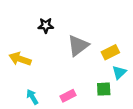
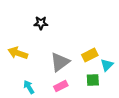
gray triangle: (78, 46) -> (60, 62), moved
yellow rectangle: (110, 52) -> (90, 55), moved

